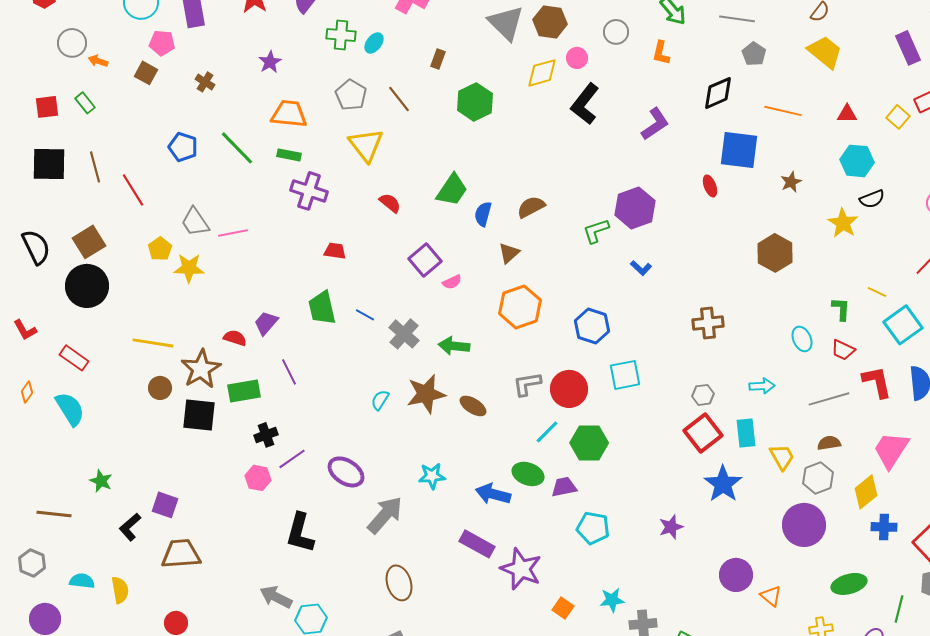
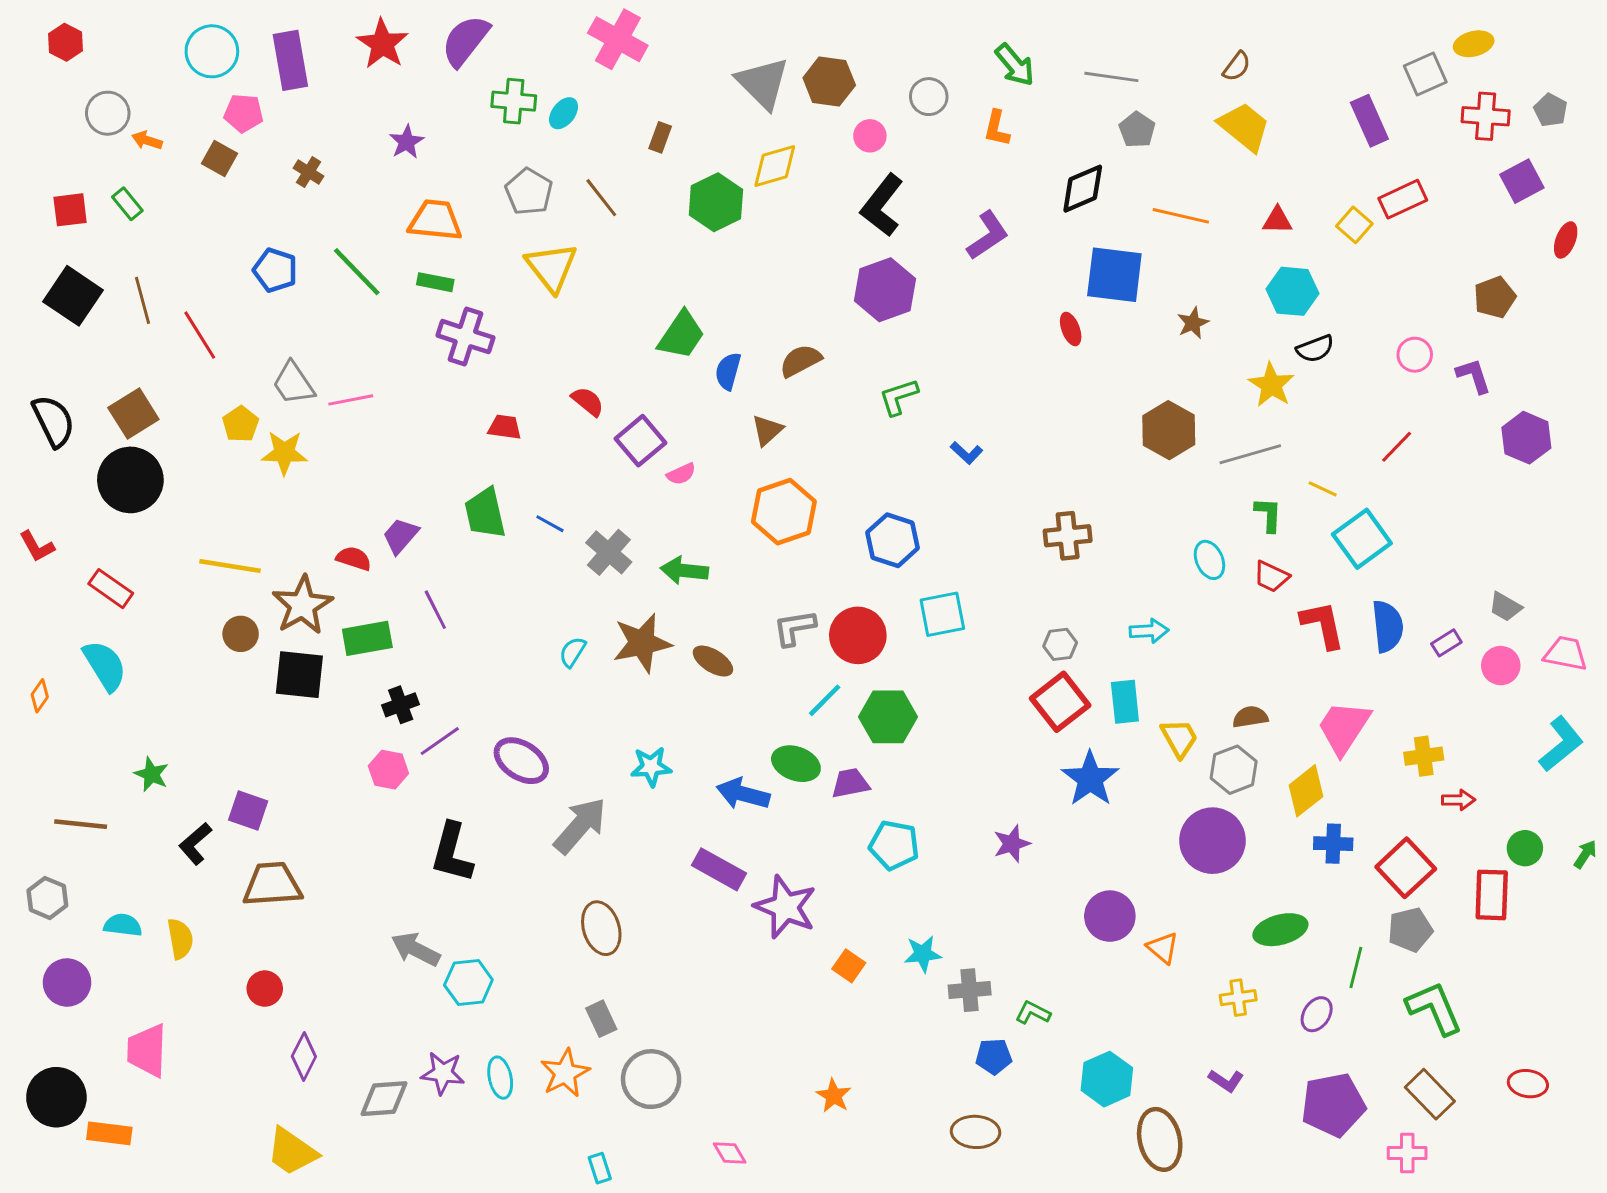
yellow diamond: (542, 73) -> (775, 166), moved
black square: (49, 164) -> (73, 296), turned 33
red semicircle: (390, 203) -> (588, 401), moved
purple hexagon: (635, 208) -> (885, 290), moved
orange diamond: (27, 392) -> (40, 696), moved
gray line: (829, 399) -> (1250, 454), moved

